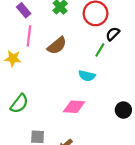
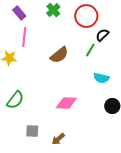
brown semicircle: (57, 46) -> (59, 55), moved
cyan semicircle: (87, 76) -> (101, 78), moved

